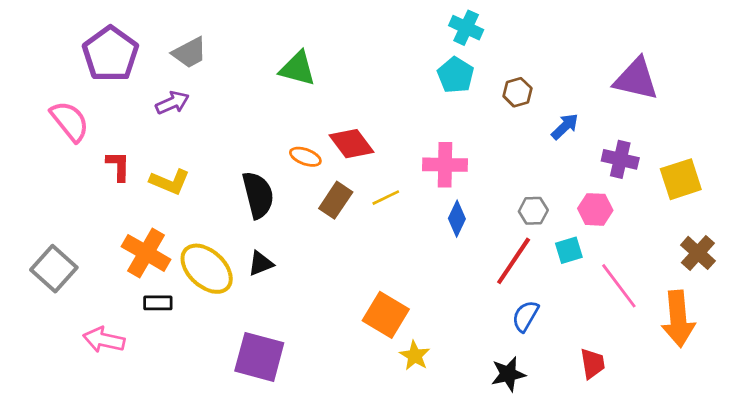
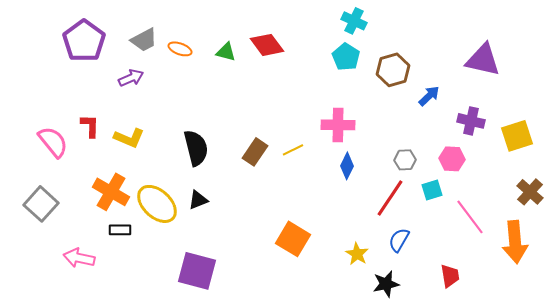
green triangle: (298, 68) -> (226, 52), size x0.7
brown hexagon: (517, 92) -> (393, 70), size x1.5
pink semicircle: (70, 121) -> (53, 142), moved
red diamond: (352, 144) -> (267, 45), moved
orange ellipse: (305, 157) -> (180, 49), moved
yellow star: (415, 356) -> (357, 254), moved

